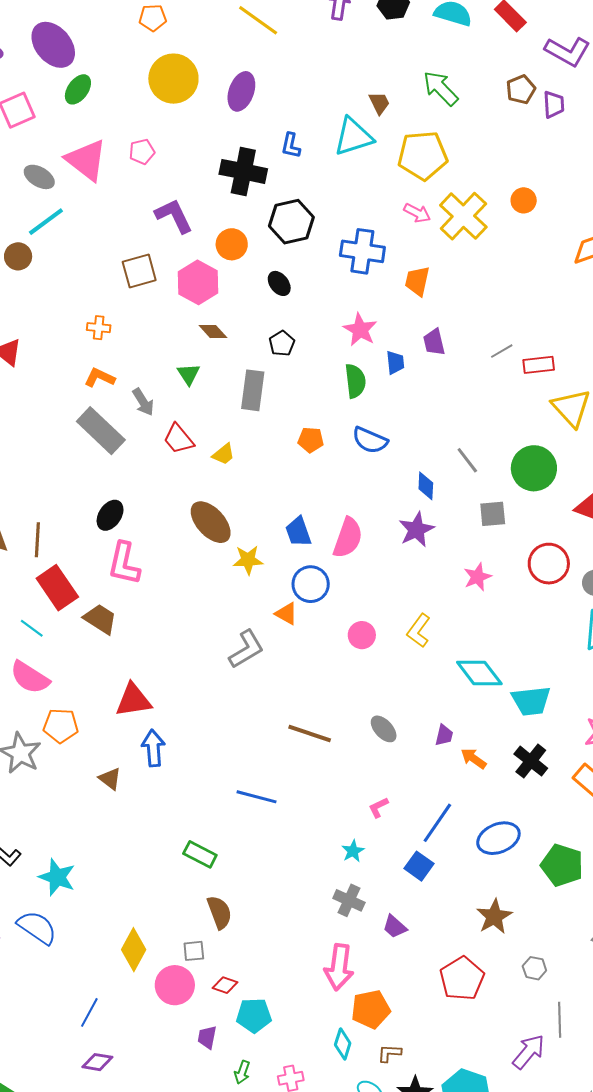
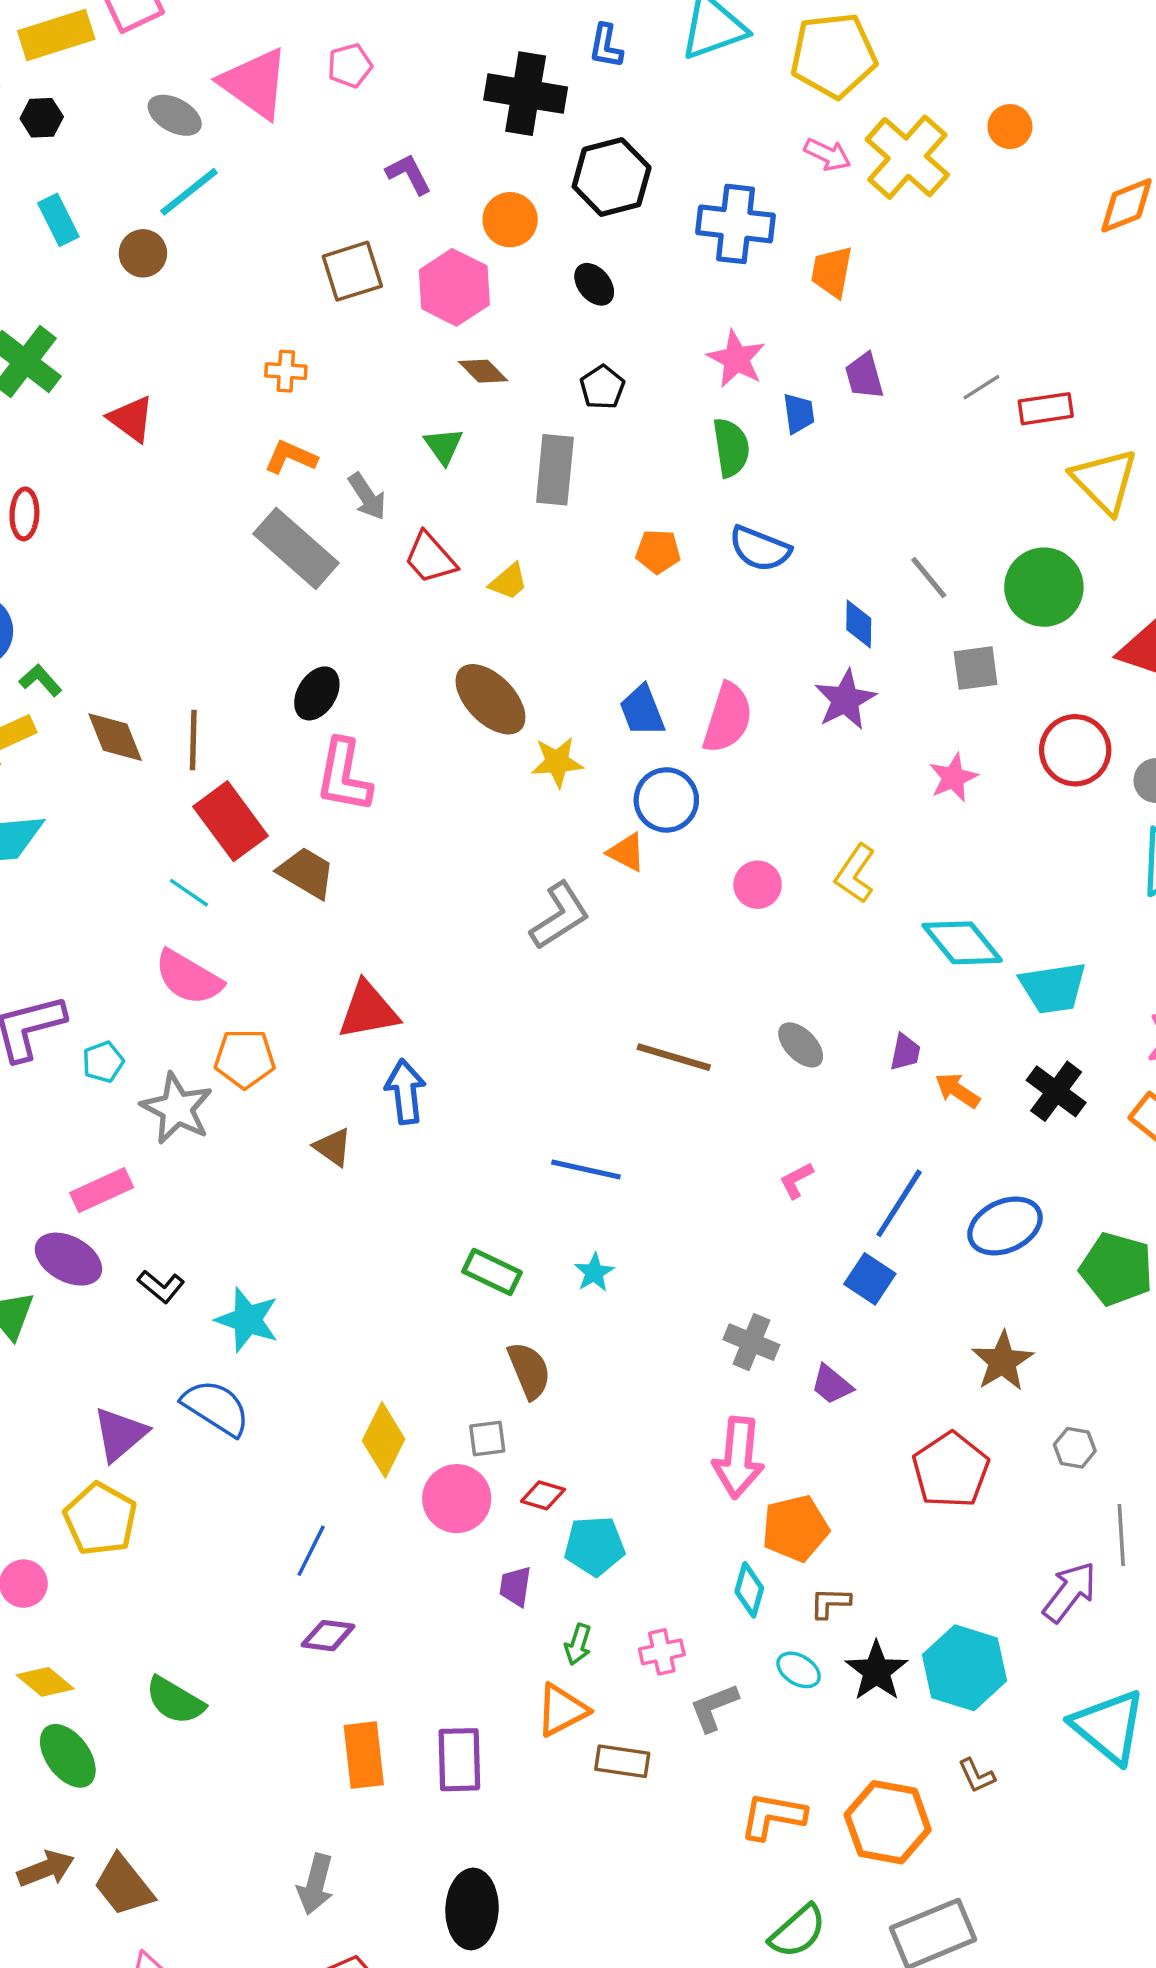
purple L-shape: (174, 216) -> (409, 174), size x0.7
cyan star: (353, 851) -> (594, 1272), moved

